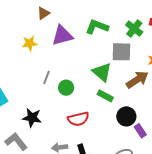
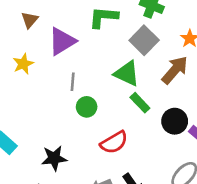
gray square: (121, 52) -> (144, 40), turned -30
gray line: (46, 77) -> (73, 82), moved
green rectangle: (105, 96) -> (140, 103), turned 35

